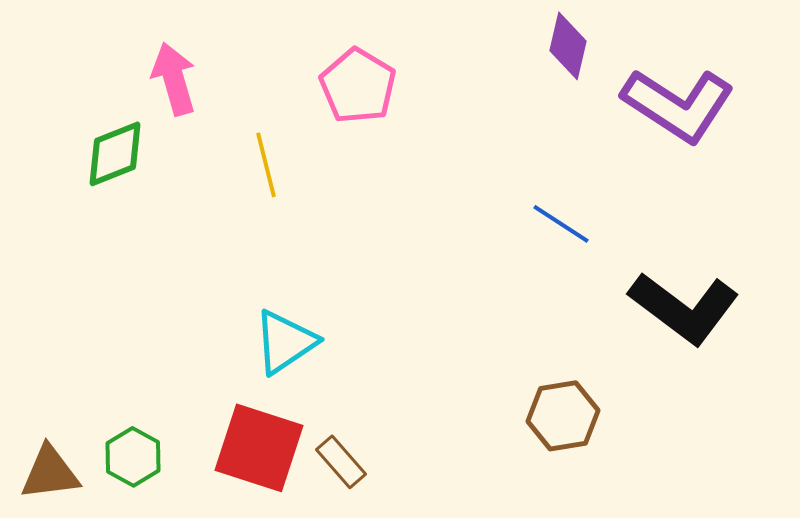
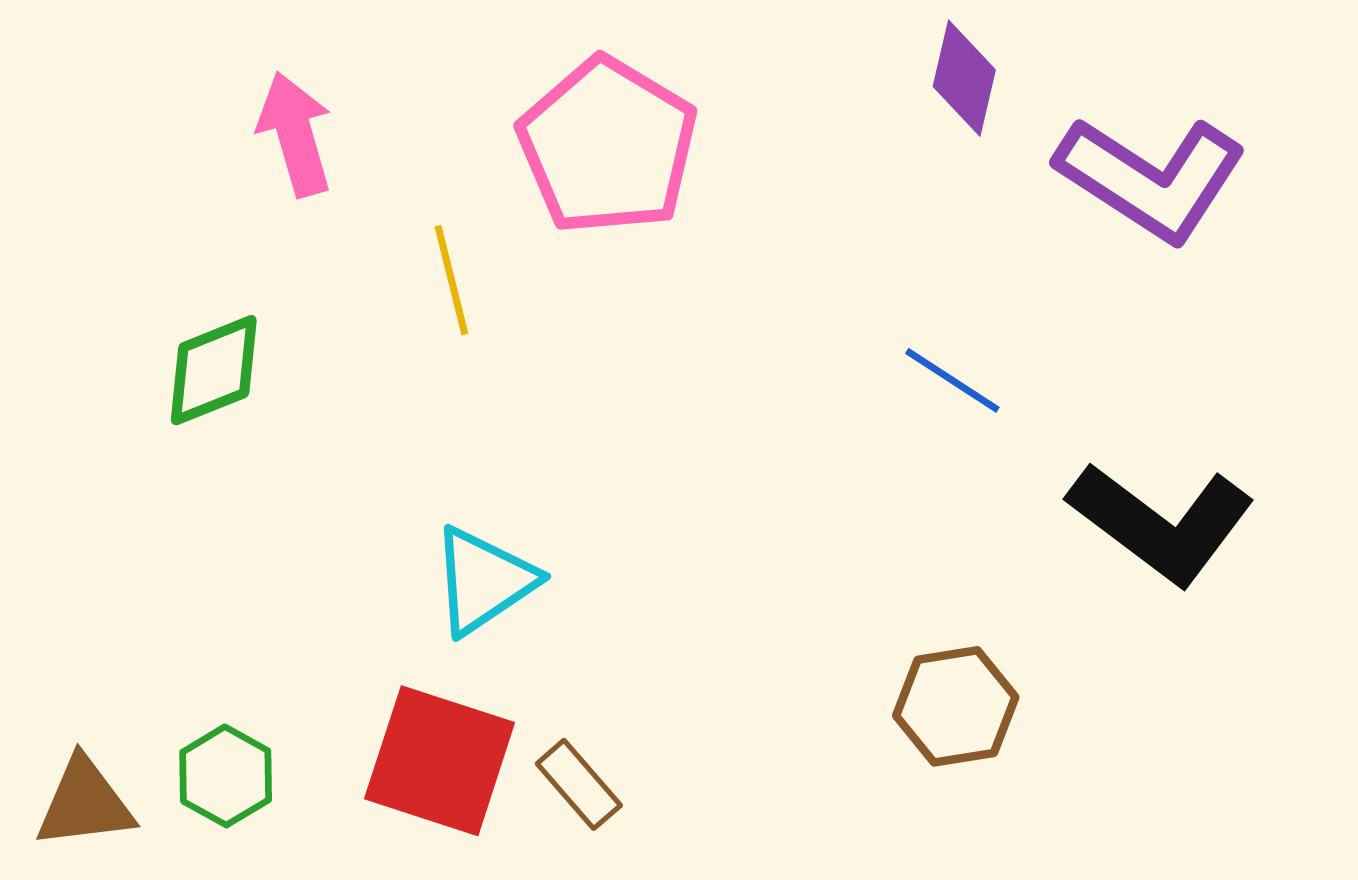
pink pentagon: (358, 86) -> (608, 146), size x1.4
green diamond: (115, 154) -> (214, 370), moved

